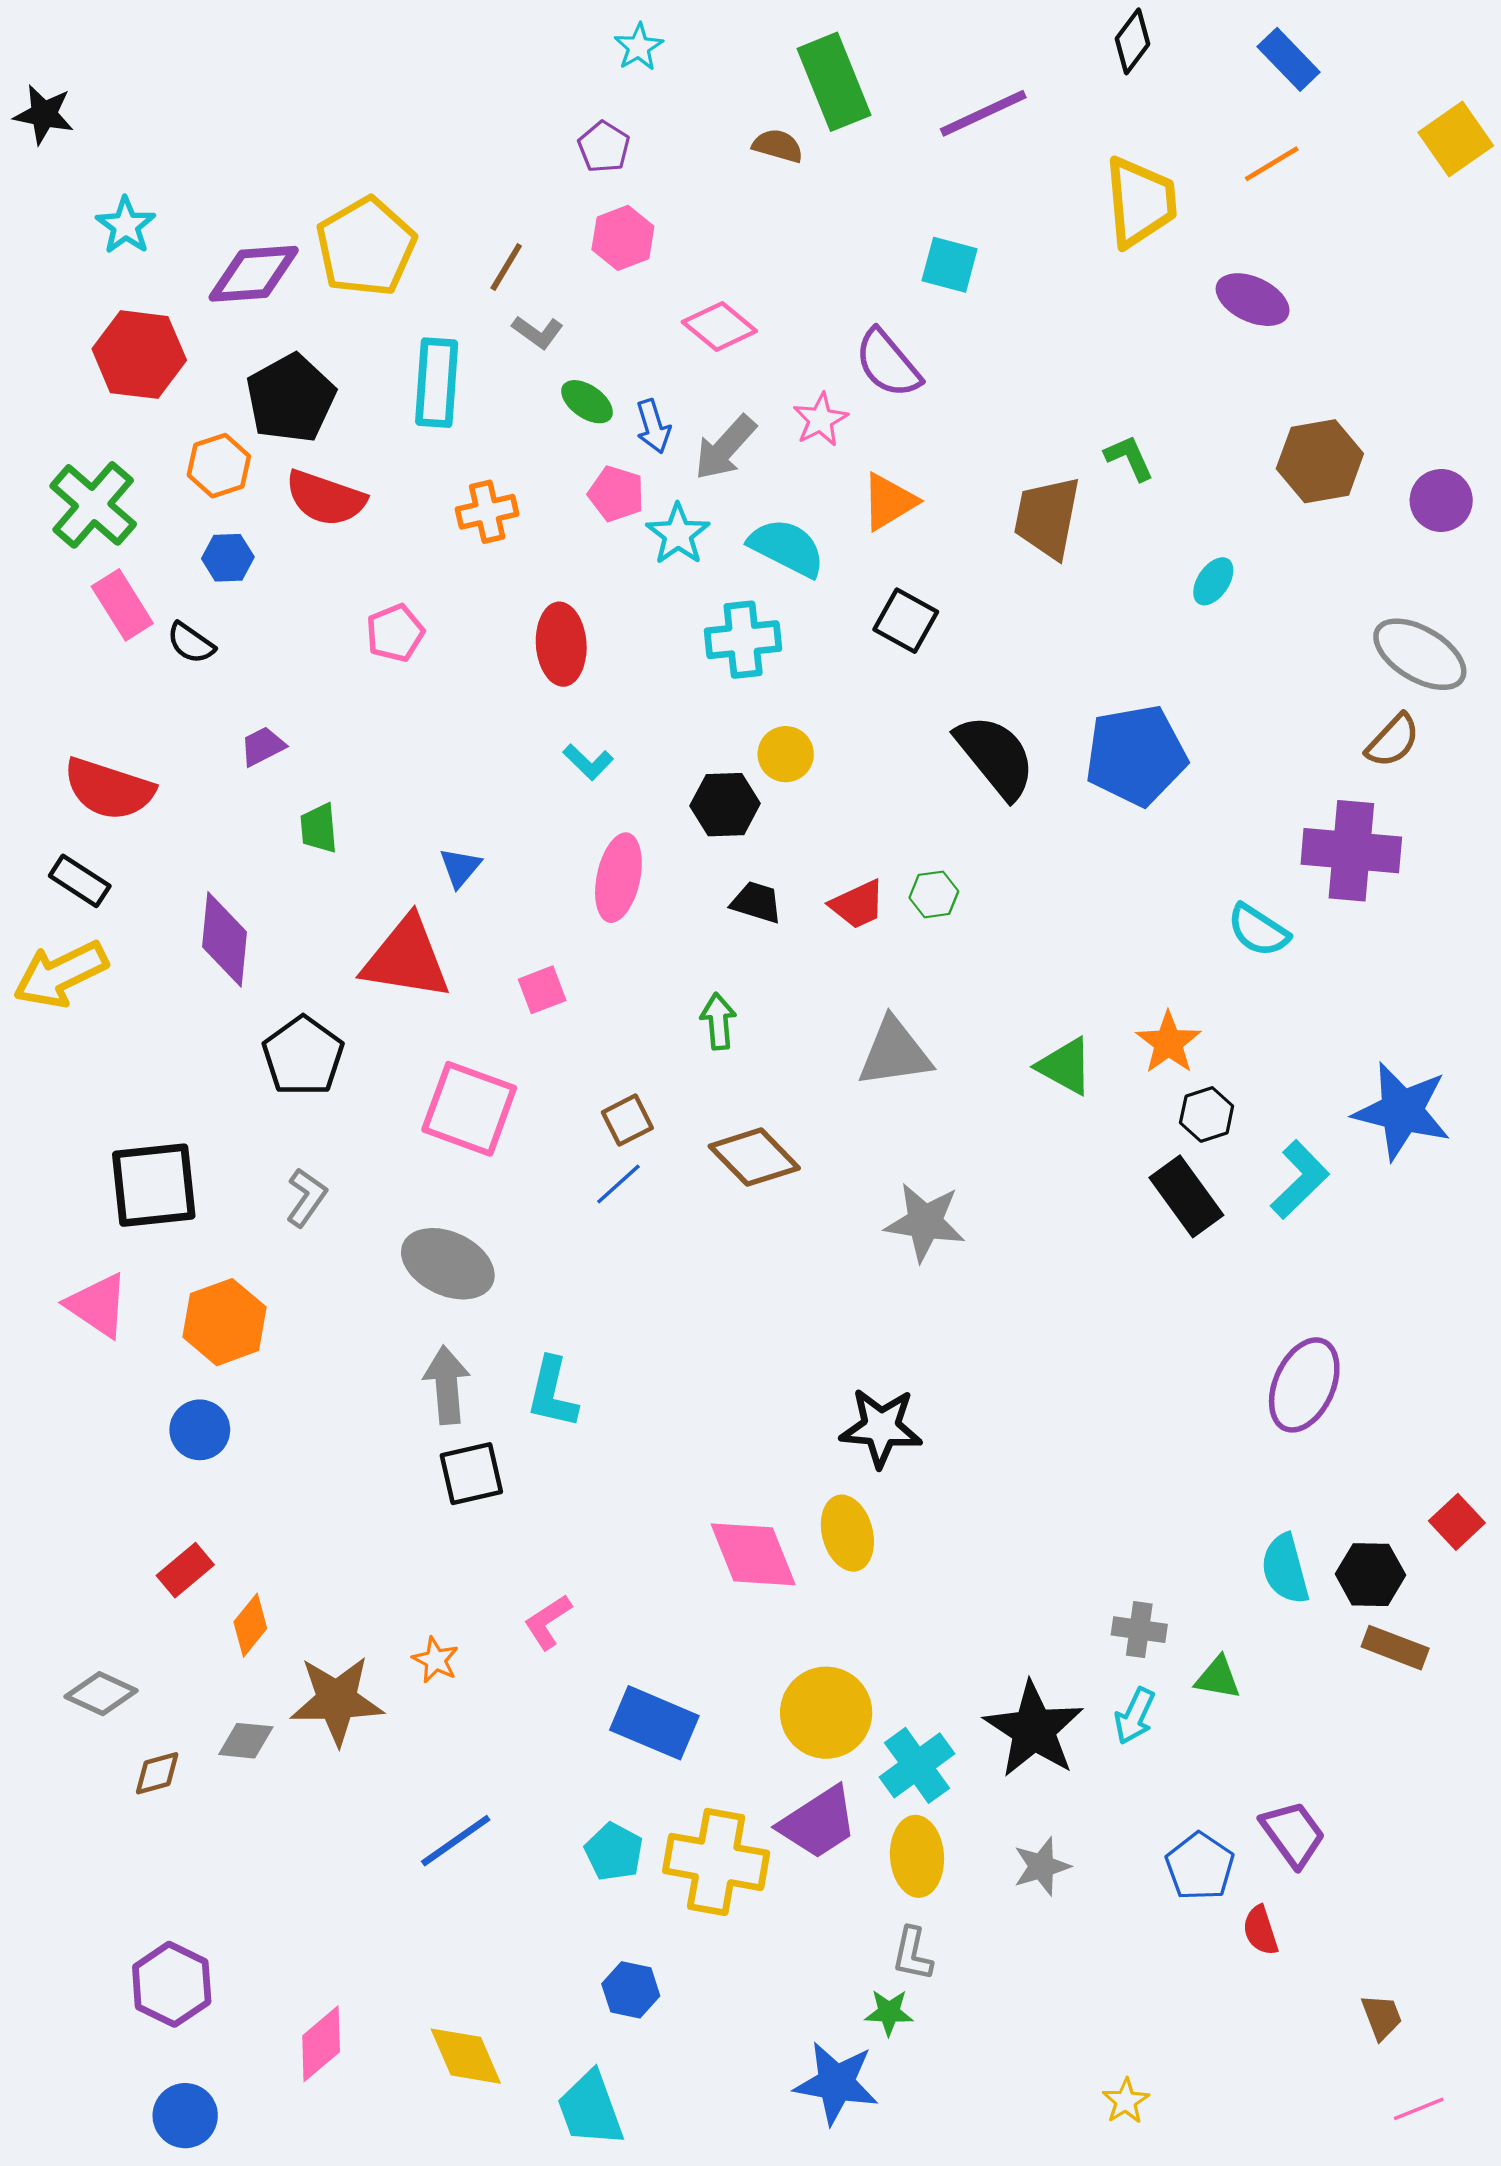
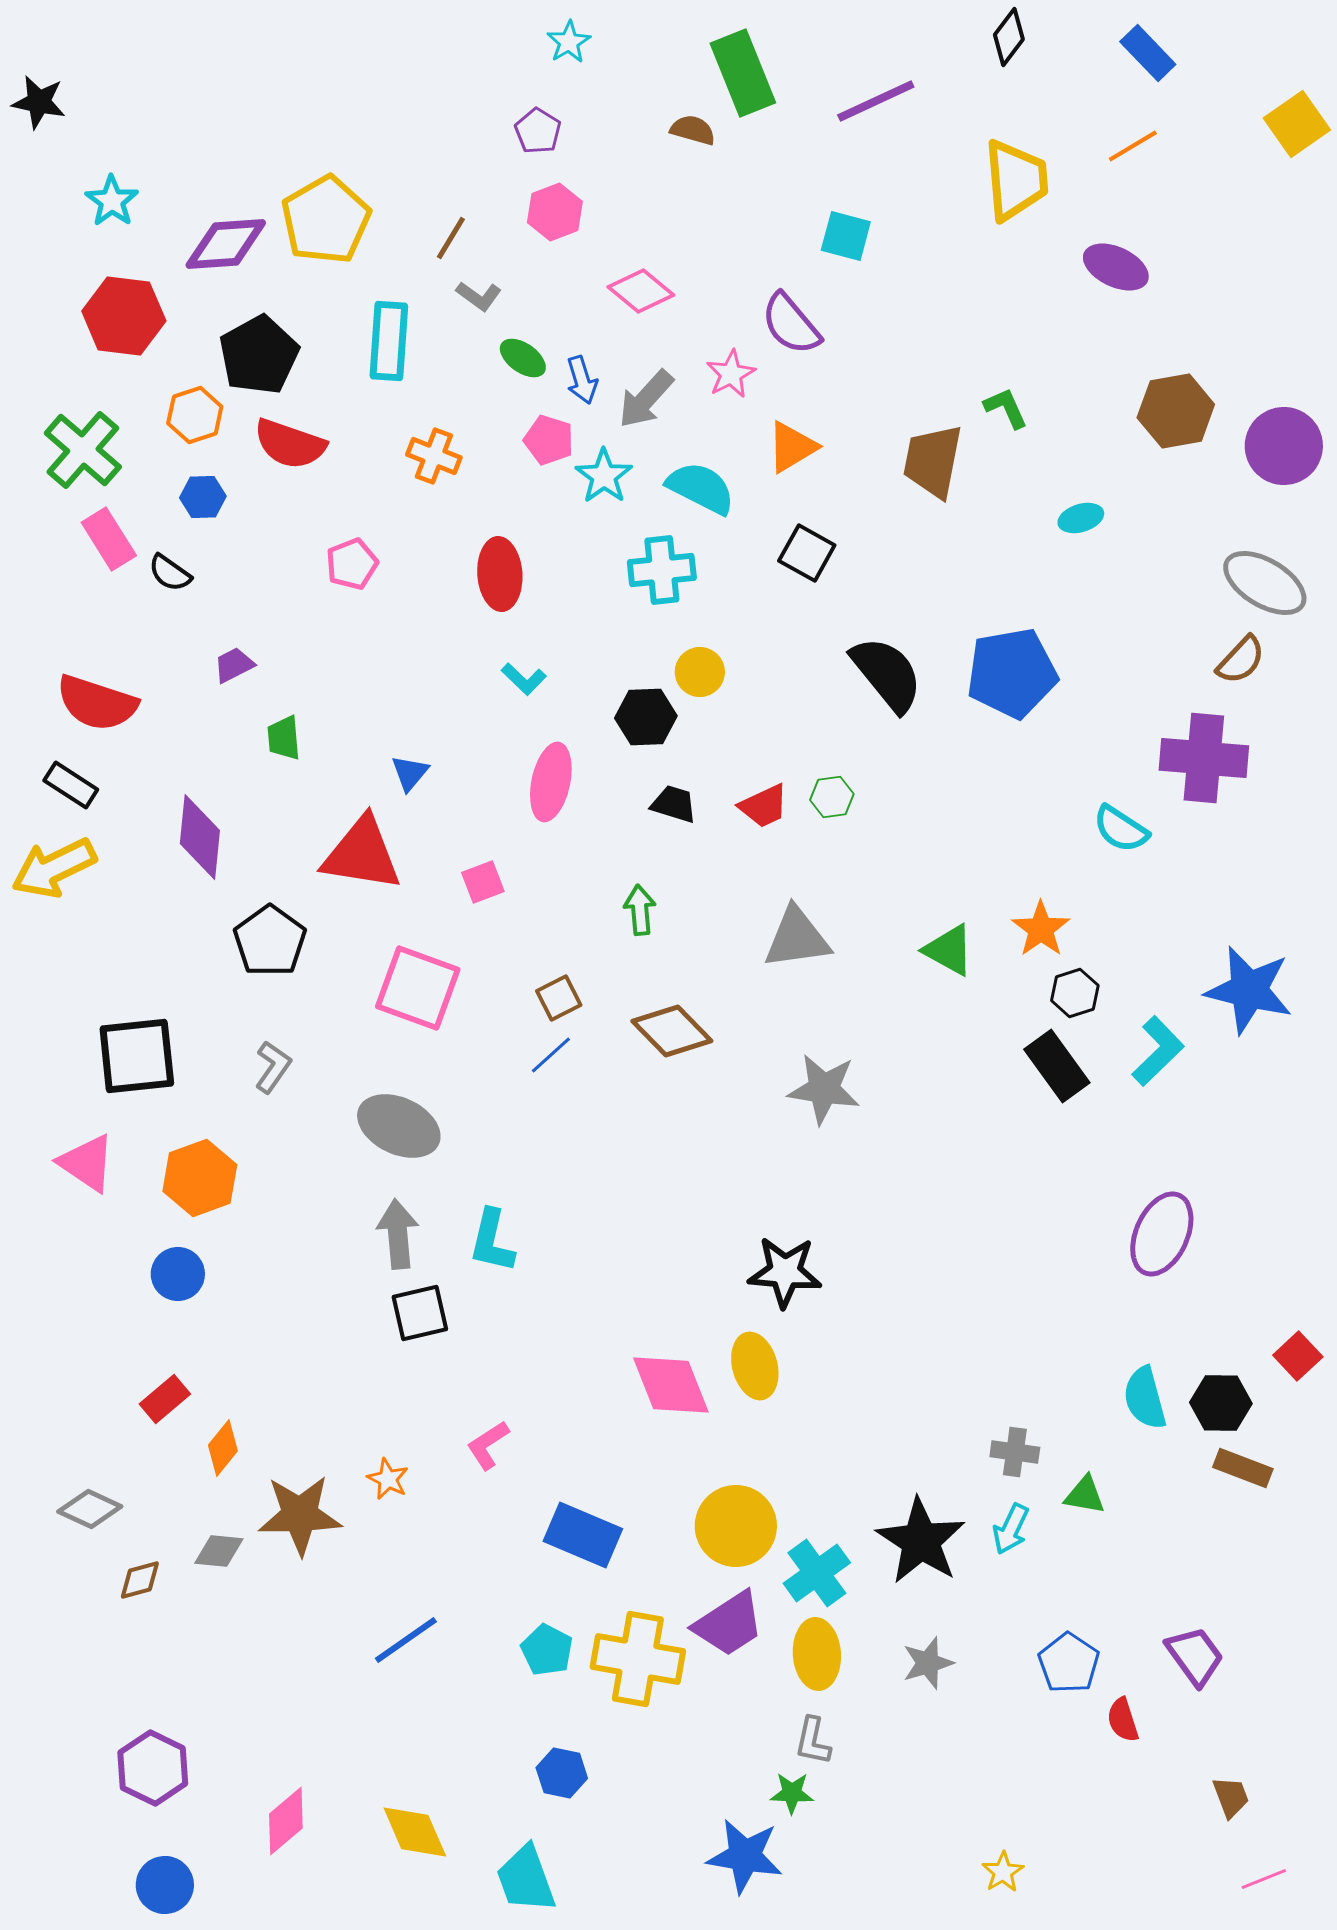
purple circle: (1441, 500) -> (1284, 446), size x1.4
orange cross: (487, 512) -> (434, 456), turned 34
cyan ellipse: (1213, 581) -> (1081, 518), turned 39
purple trapezoid: (1293, 1834) -> (1195, 1656), moved

